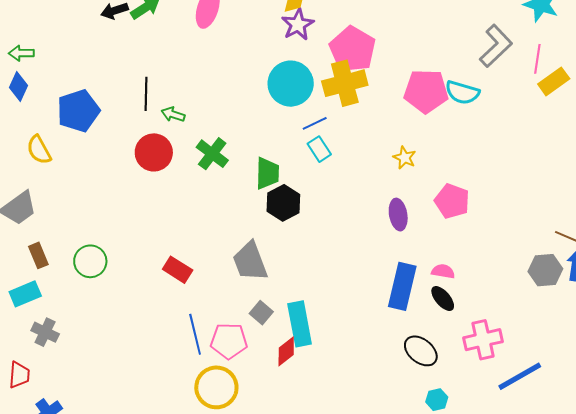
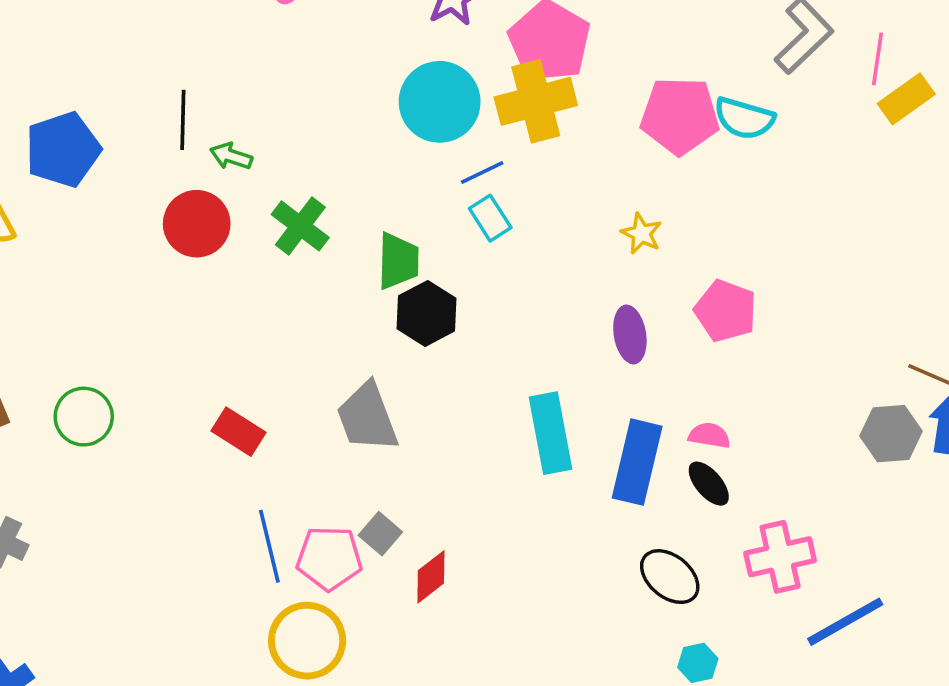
gray square: (261, 313) -> (380, 534), moved
cyan rectangle: (300, 324) -> (551, 433), moved

